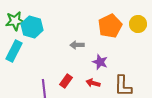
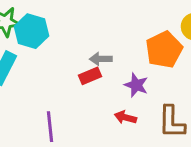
orange pentagon: (110, 26) -> (164, 50), moved
red rectangle: (66, 81) -> (90, 76), moved, turned 32

